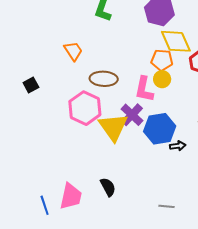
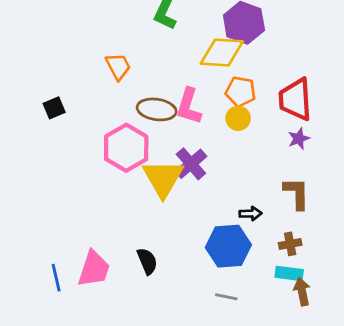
yellow diamond: (176, 41) -> (222, 53), moved, turned -68
pink L-shape: (144, 89) -> (189, 106), moved
blue hexagon: (160, 129) -> (228, 246), moved

